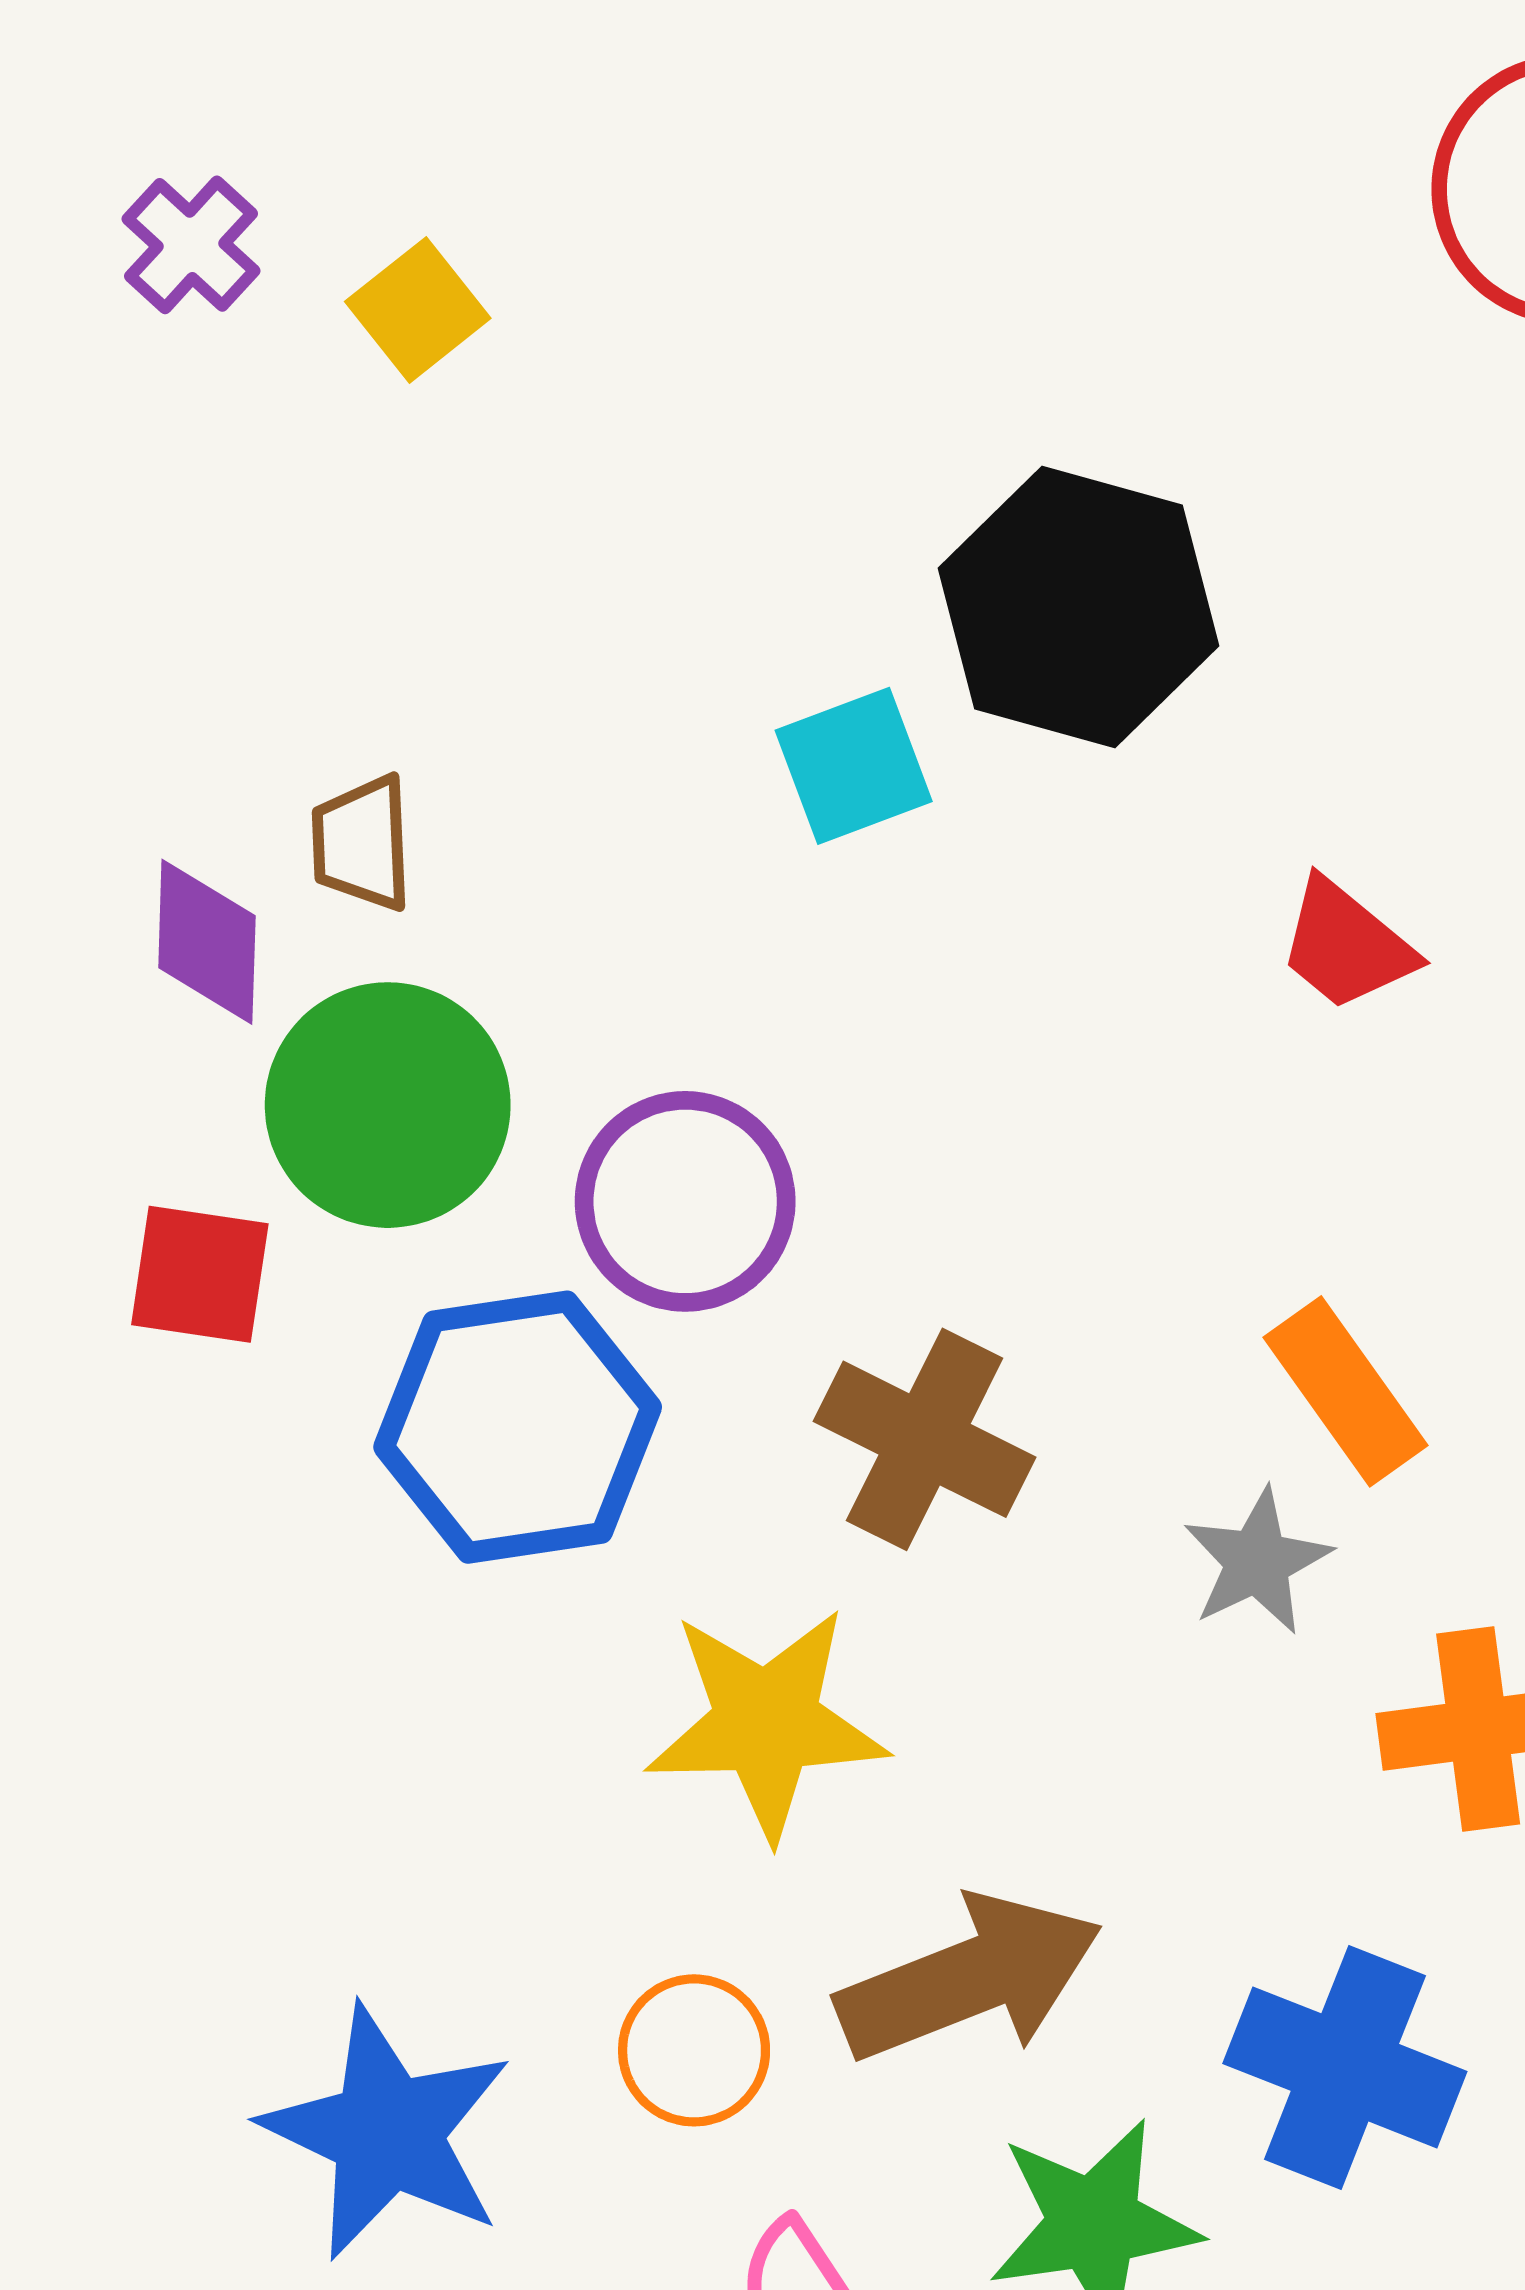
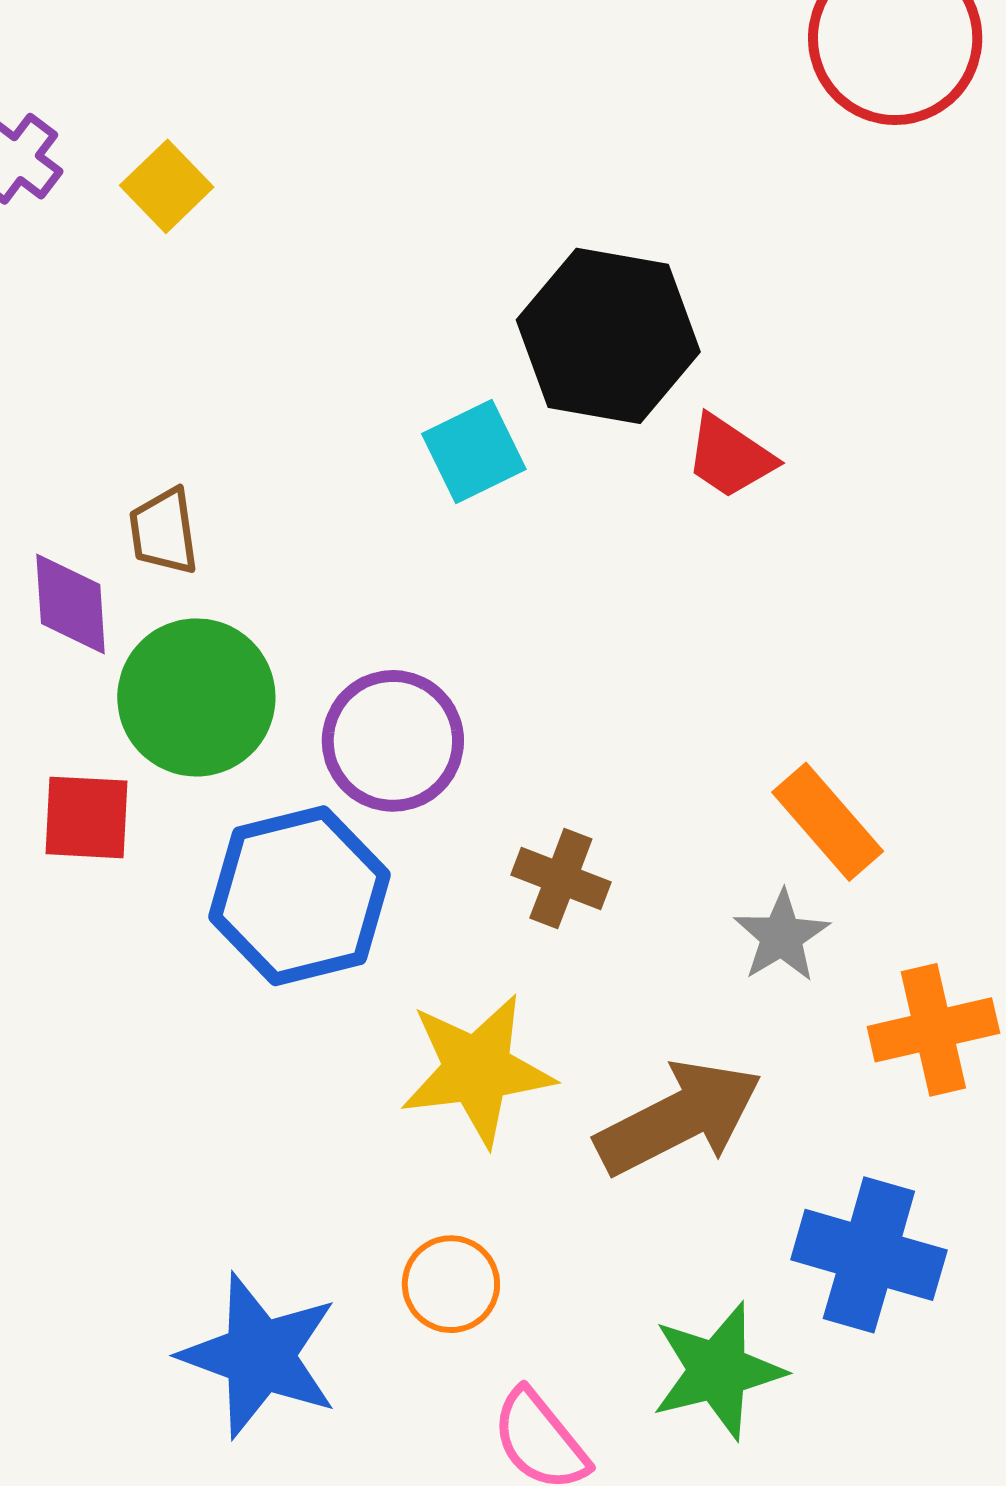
red trapezoid: (1346, 945) -> (730, 457), moved
brown cross: (925, 1439) -> (561, 878), size x0.7
brown arrow: (970, 1978) -> (679, 1118), moved

